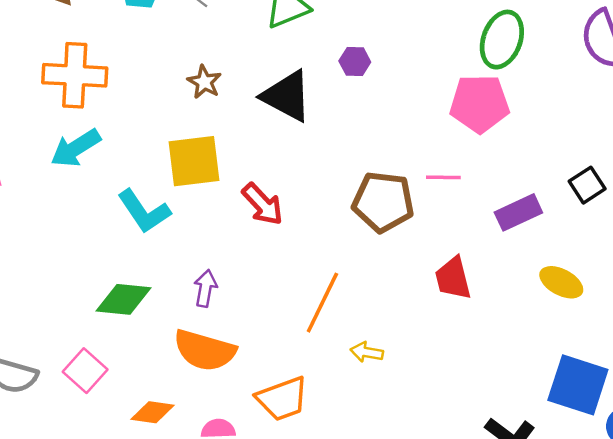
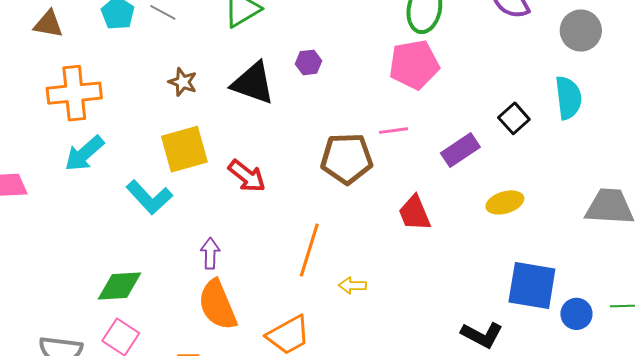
purple hexagon: (355, 61) -> (309, 62), moved
yellow ellipse: (561, 282) -> (505, 202), turned -36
green diamond: (123, 299) -> (120, 286), moved
orange semicircle: (205, 350) -> (217, 305), turned 60

